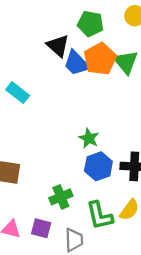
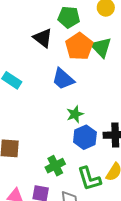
blue trapezoid: (77, 63) -> (63, 79), moved
green star: (89, 138) -> (75, 114), turned 30

